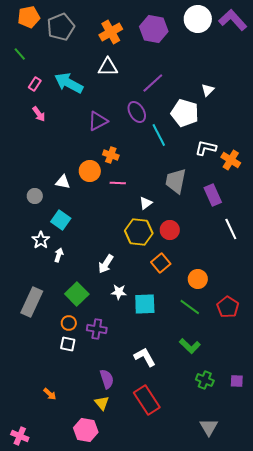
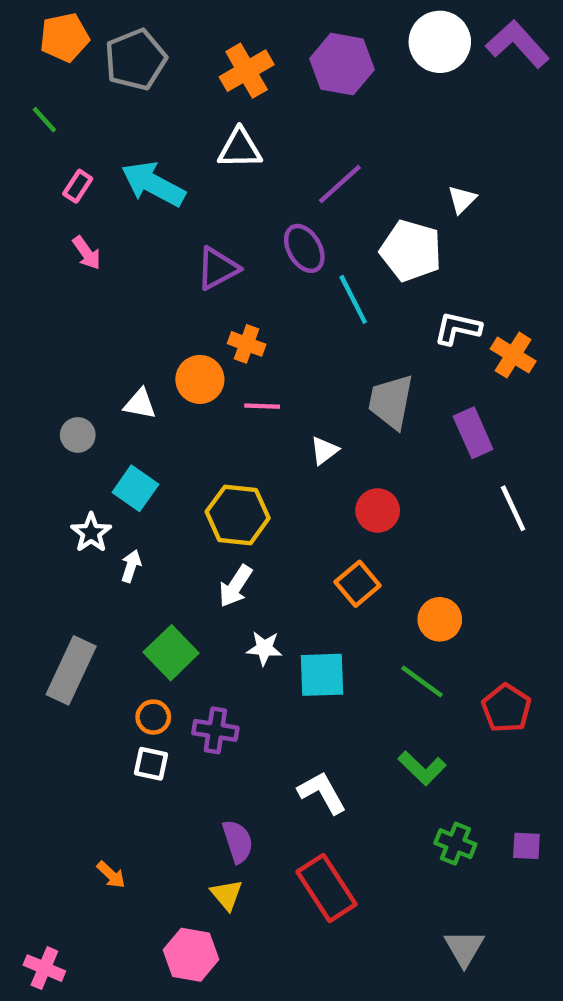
yellow hexagon: (139, 232) -> (238, 515), moved
red pentagon: (228, 307) -> (506, 708), moved

